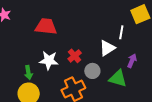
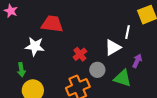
white star: (49, 60) -> (35, 46), moved
green arrow: (28, 73) -> (21, 70), moved

